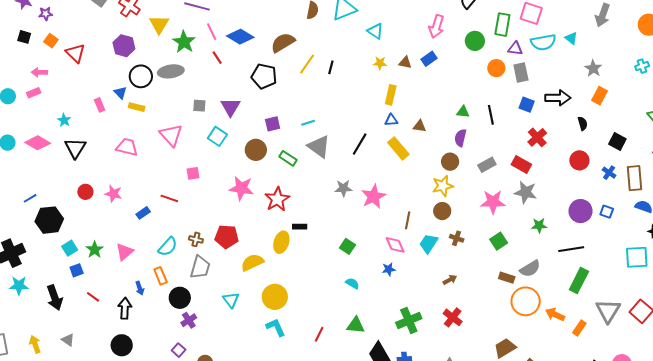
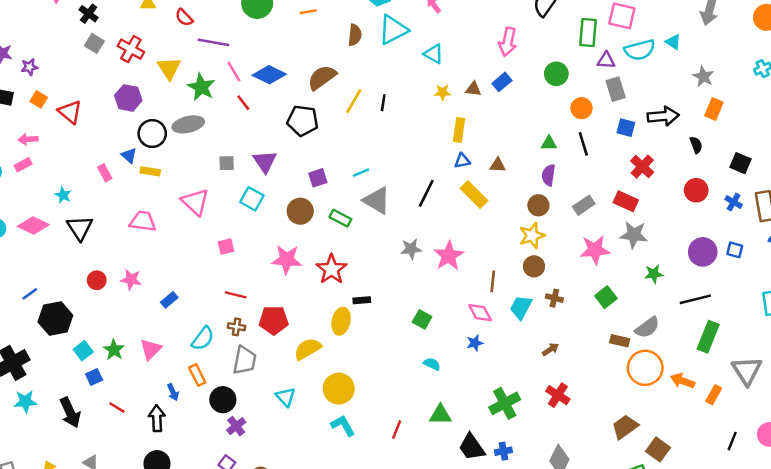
green circle: (475, 41) -> (556, 74), moved
orange circle: (496, 68) -> (582, 108), moved
red line: (169, 198) -> (236, 295), moved

